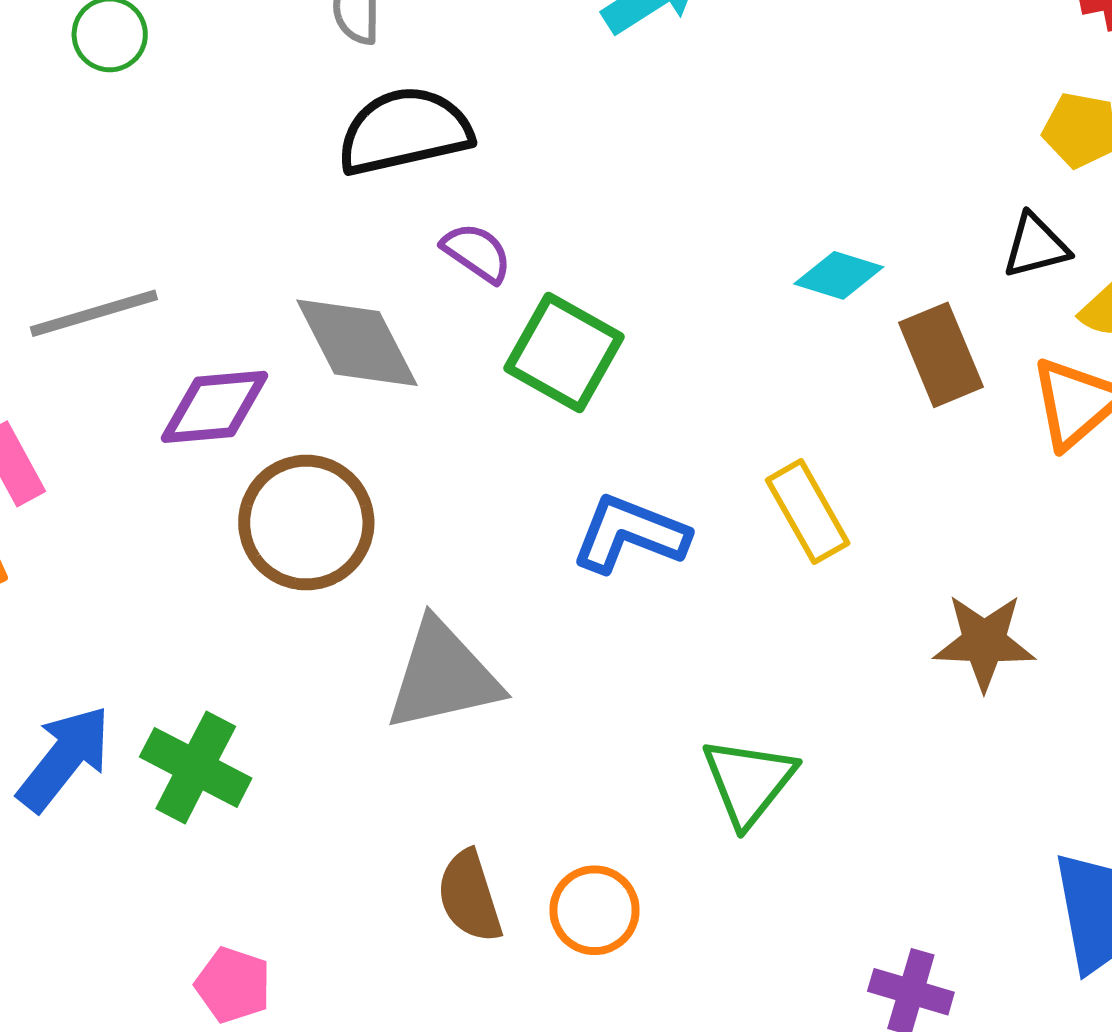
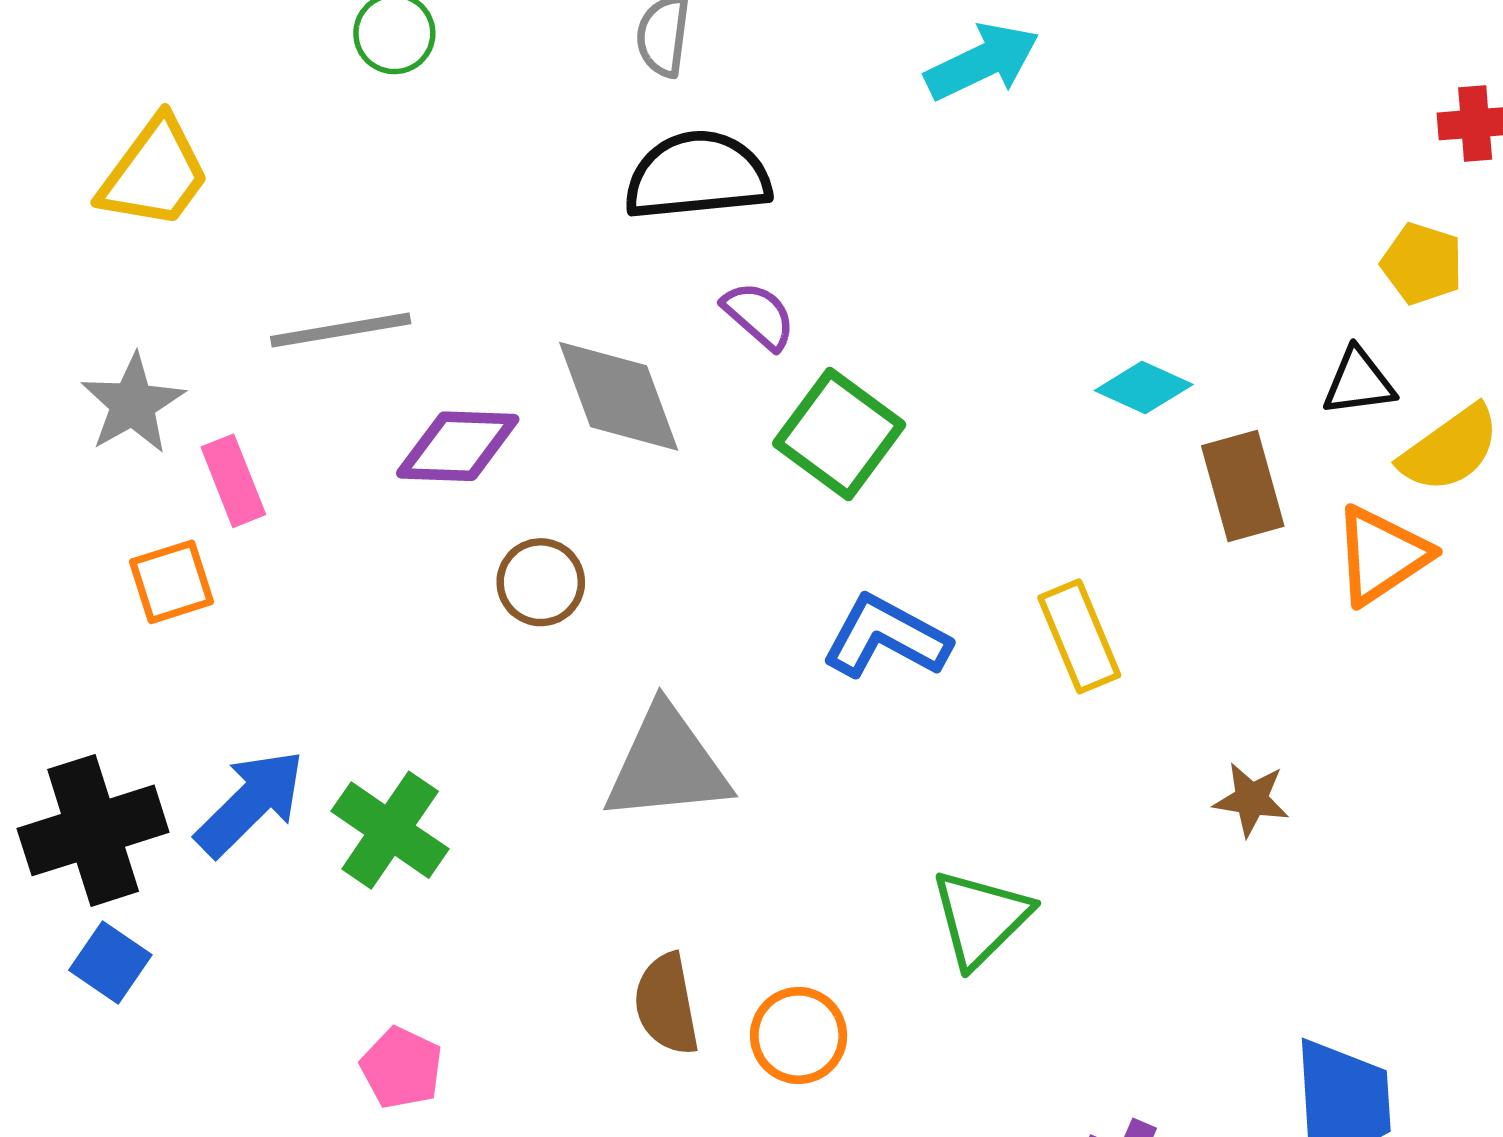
brown circle: (306, 523) -> (541, 582), size x0.6
brown star: (984, 642) -> (1251, 799), size x0.7

